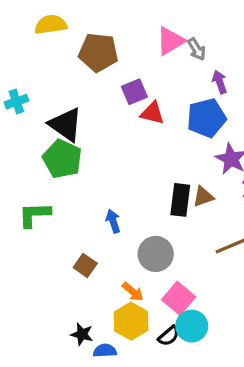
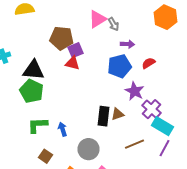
brown pentagon: (98, 52) -> (62, 38), moved
purple arrow: (220, 82) -> (128, 44), turned 112
red triangle: (152, 113) -> (72, 63), moved
black triangle: (66, 125) -> (34, 70), turned -30
green L-shape: (34, 215) -> (38, 125), moved

